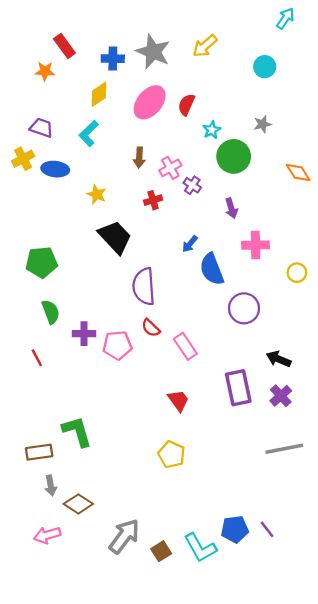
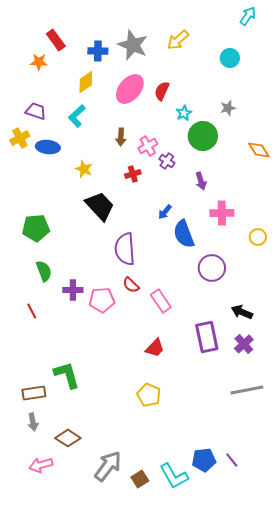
red trapezoid: (178, 400) -> (155, 348), turned 80
gray arrow: (51, 486) -> (33, 422), moved

